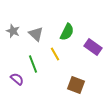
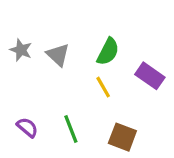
yellow line: (55, 54) -> (103, 87), moved
green line: (33, 64) -> (71, 129), moved

